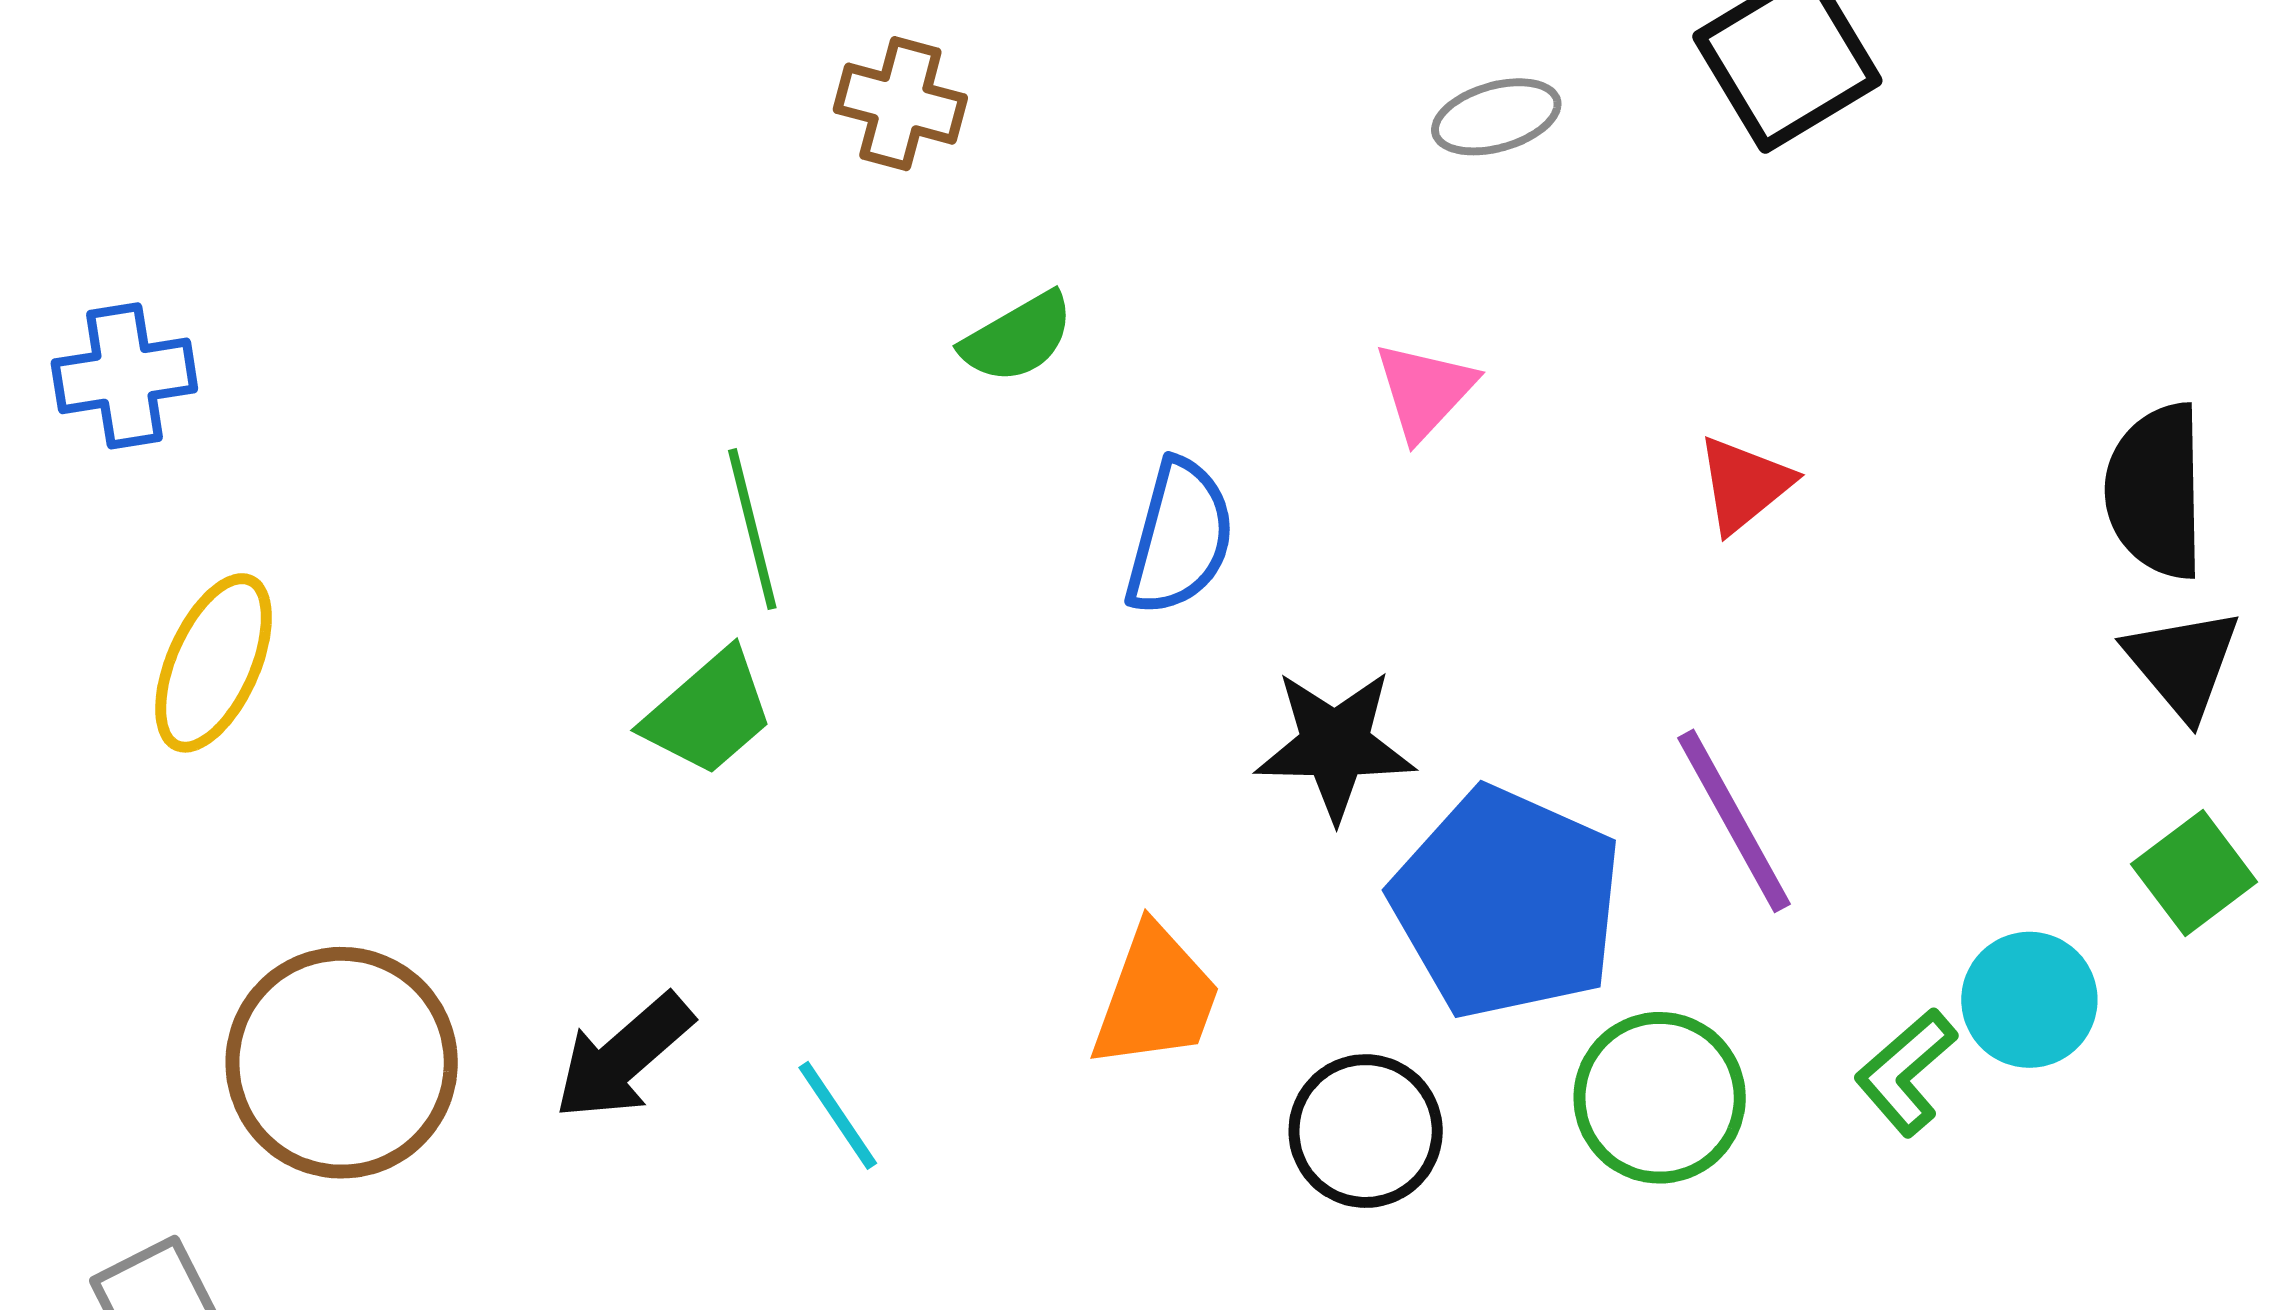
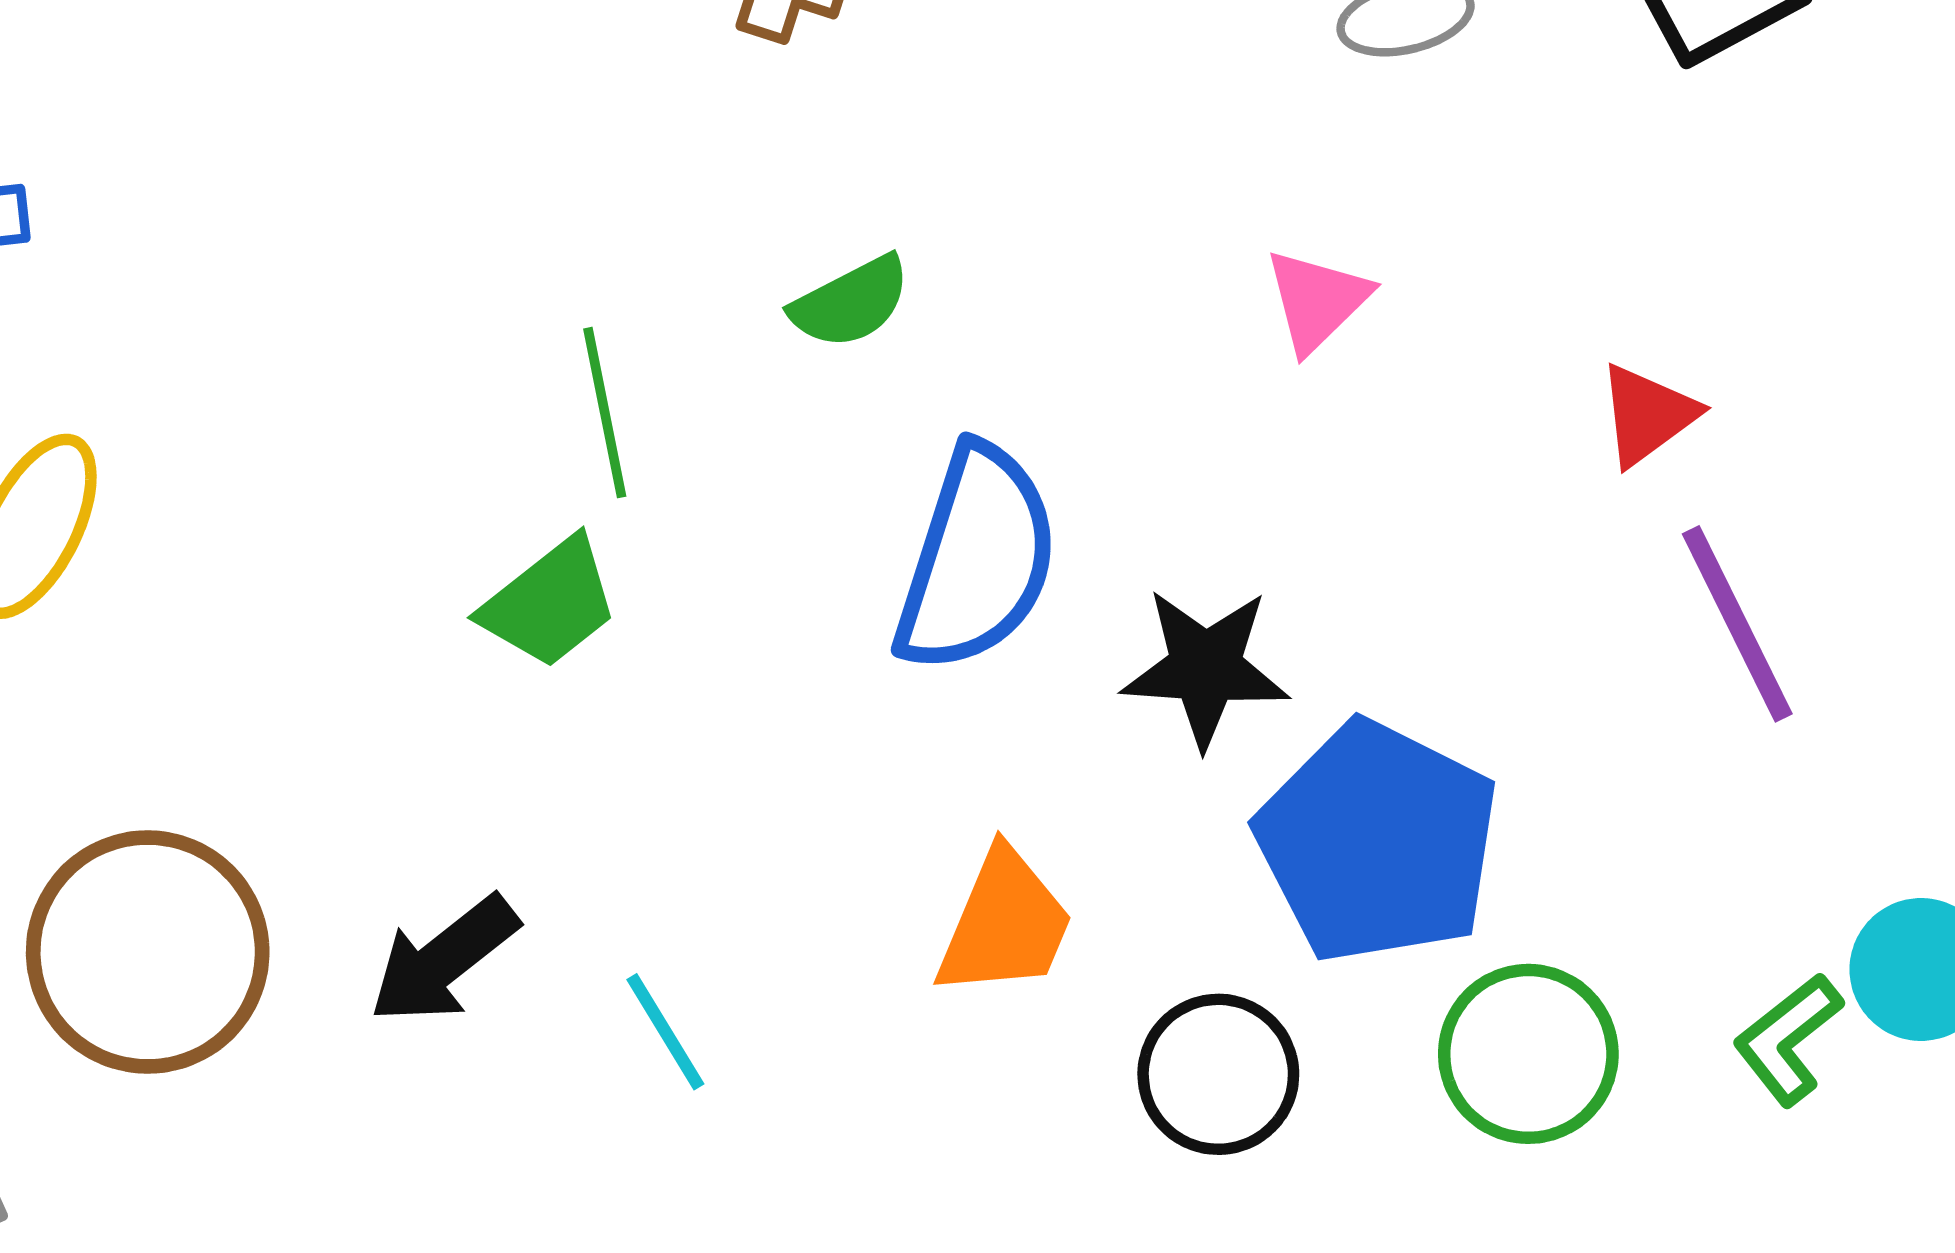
green semicircle: (1018, 338) -> (851, 302), moved
blue semicircle: (1180, 537) -> (977, 559), moved, size x1.4
purple line: (1734, 821) -> (1737, 624), moved

